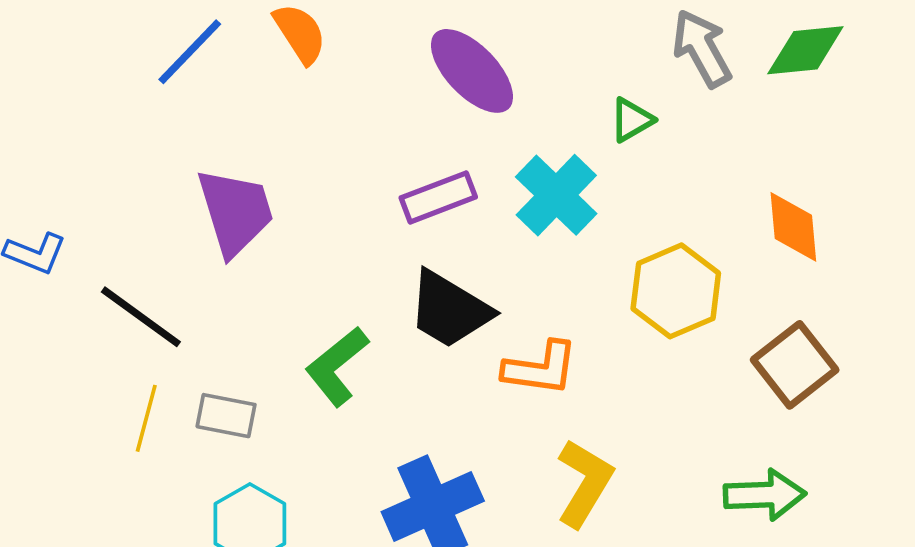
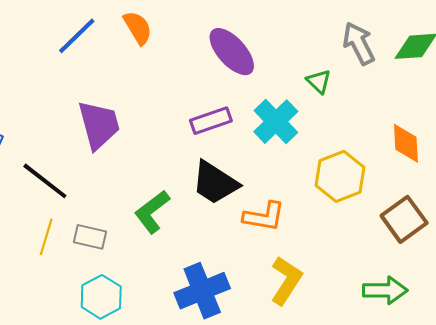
green triangle: (632, 120) -> (319, 81), turned -48

